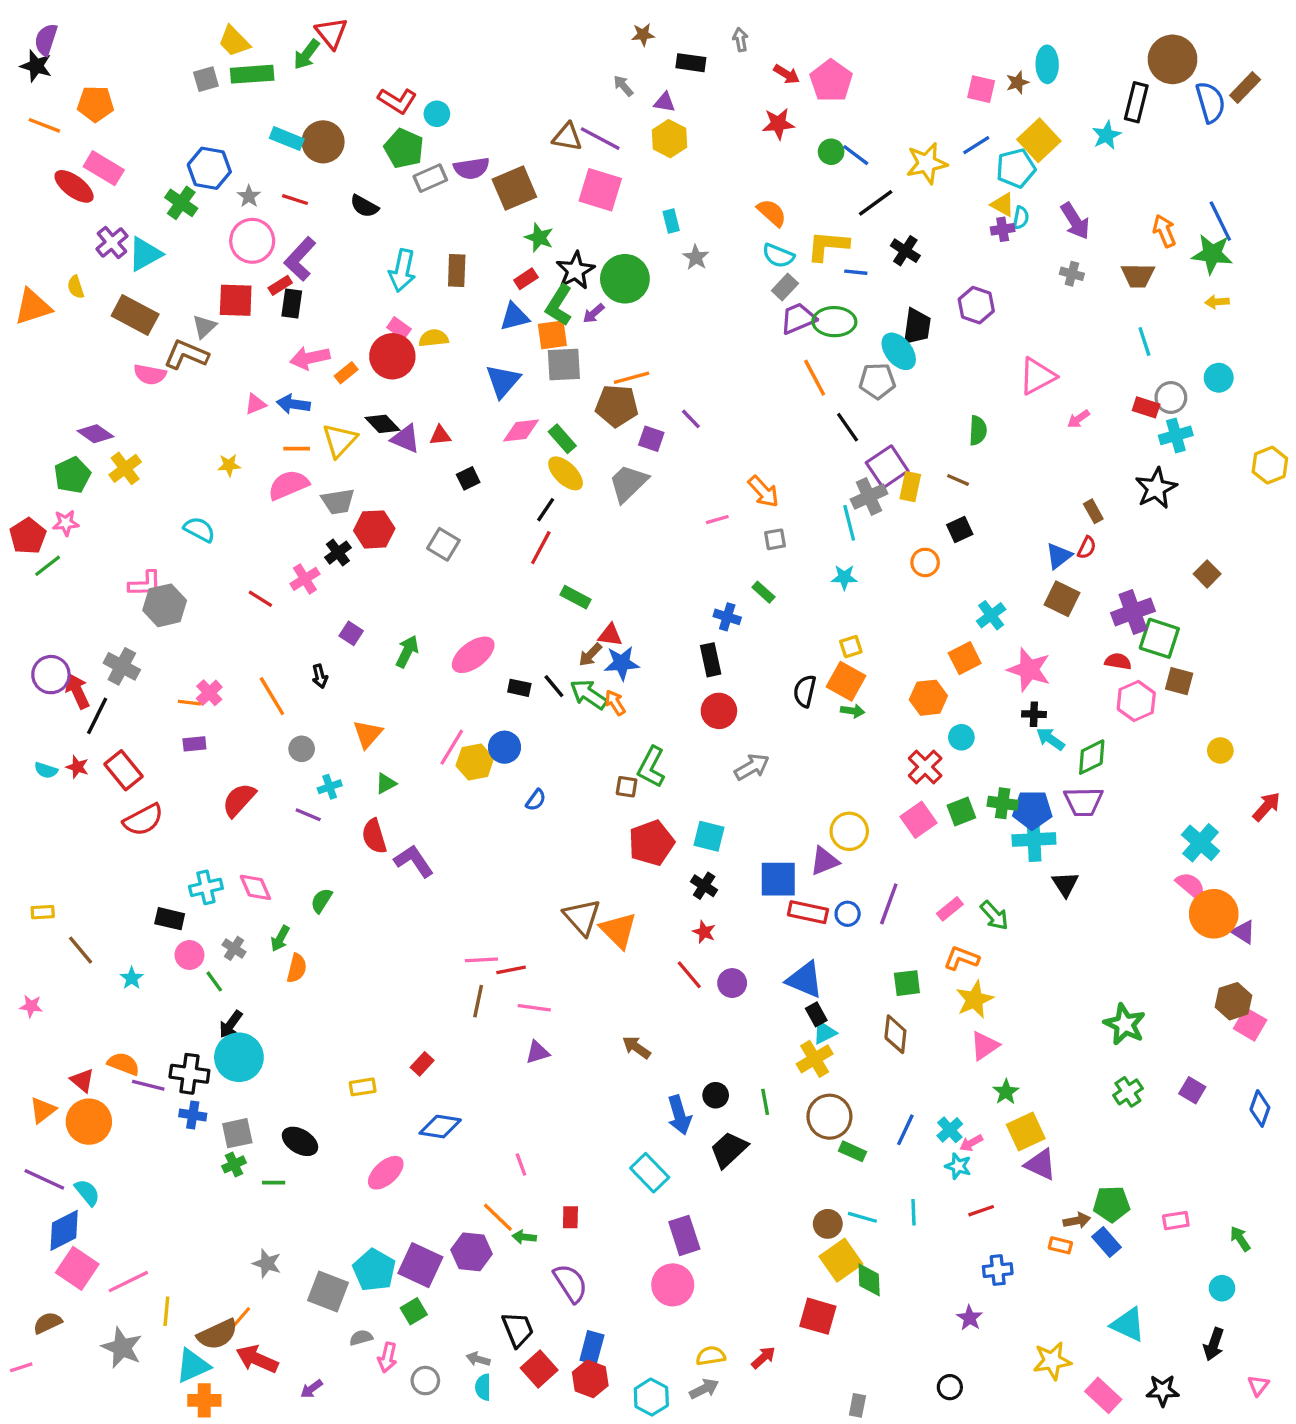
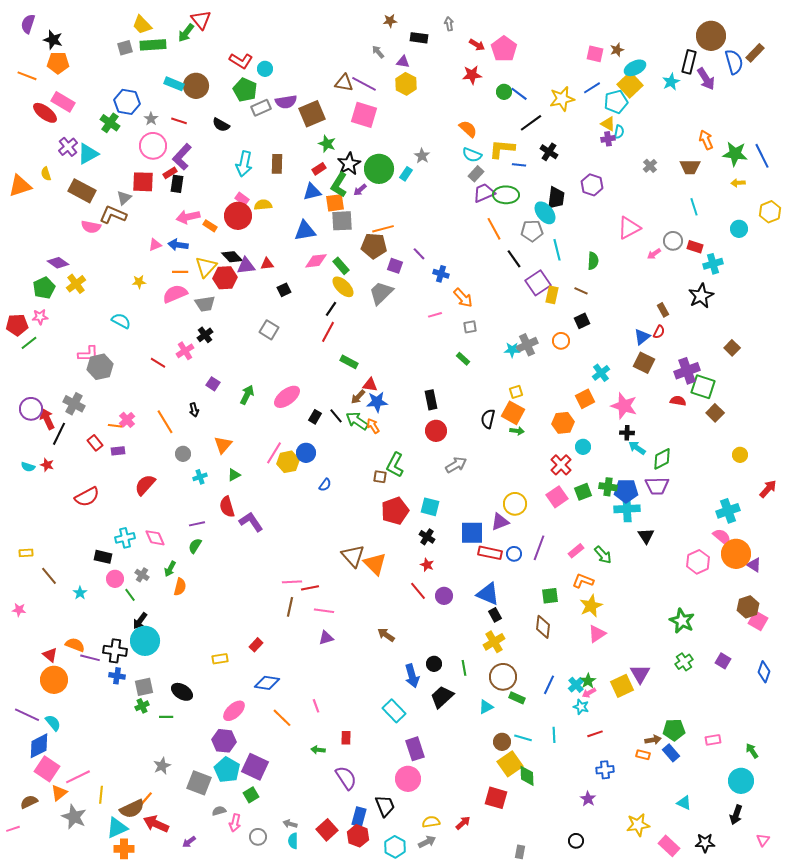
cyan ellipse: (1047, 64) -> (635, 68), moved, turned 65
black star: (36, 66) -> (53, 40), moved
cyan rectangle: (671, 221) -> (406, 174), moved, turned 48
purple arrow: (1075, 221) -> (706, 79), moved
blue line: (1220, 221) -> (762, 156), moved
gray cross: (1072, 274) -> (650, 166), turned 32
orange rectangle: (346, 373) -> (210, 226), turned 72
blue triangle: (503, 381) -> (305, 231), turned 40
gray circle: (1171, 398) -> (673, 241), moved
purple triangle: (406, 439) -> (246, 266), turned -30
yellow hexagon: (1270, 465) -> (770, 212), moved
gray cross: (869, 496) -> (527, 345), moved
cyan line: (849, 523) -> (557, 250), moved
red hexagon: (374, 529) -> (225, 278), moved
red pentagon: (28, 536) -> (17, 325), turned 30
blue cross: (727, 617) -> (441, 274), moved
brown square: (1179, 681) -> (715, 413), turned 30
black rectangle: (519, 688) -> (315, 417), turned -72
pink hexagon: (1136, 701) -> (698, 562), moved
red rectangle: (123, 770) -> (95, 443), moved, size x0.7
purple line: (308, 815) -> (197, 524), moved, turned -35
cyan cross: (1201, 843) -> (728, 511), turned 30
cyan triangle: (824, 1033) -> (486, 707), moved
green star: (1006, 1092) -> (588, 681), moved
orange triangle: (43, 1110) -> (59, 793), moved
purple triangle: (1041, 1164) -> (640, 674), moved, turned 35
orange line: (498, 1217) -> (282, 718), moved
purple hexagon: (472, 1252) -> (224, 741), moved
gray star: (267, 1263) -> (162, 766), turned 30
cyan circle: (1222, 1288) -> (741, 781), size x1.6
cyan triangle: (1128, 1324) -> (684, 803), size x0.7
black trapezoid: (518, 1329) -> (385, 806), moved

